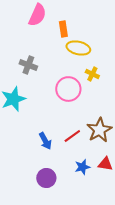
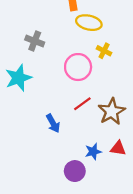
red line: (72, 136) -> (82, 104), moved
purple circle: (46, 178) -> (75, 171), moved

